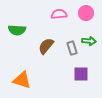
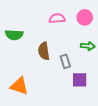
brown semicircle: (46, 46) -> (44, 51), turned -48
gray rectangle: (72, 48) -> (65, 61), moved

